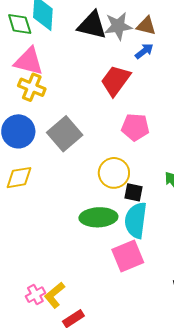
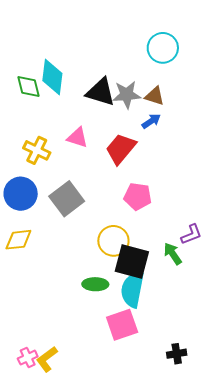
pink triangle: (29, 61) -> (77, 138), moved, size x0.7
black square: (134, 192) -> (132, 262), size x1.8
green ellipse: (98, 217) -> (95, 284), size x0.7

